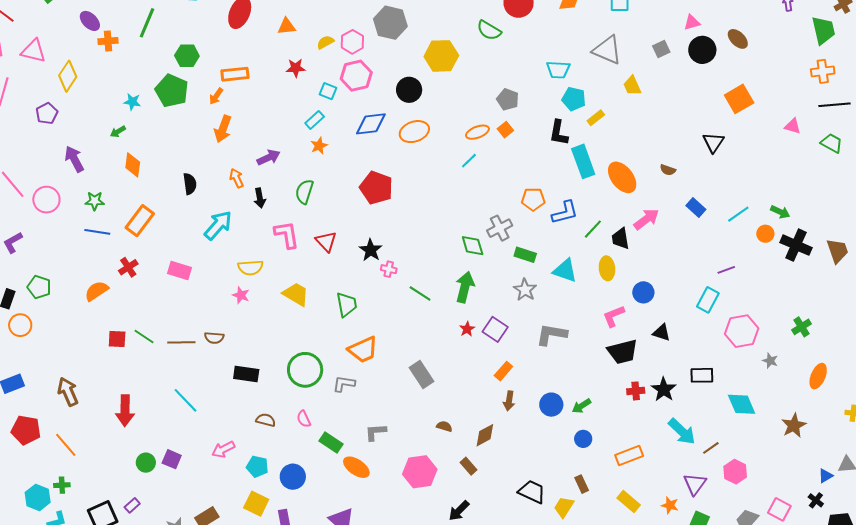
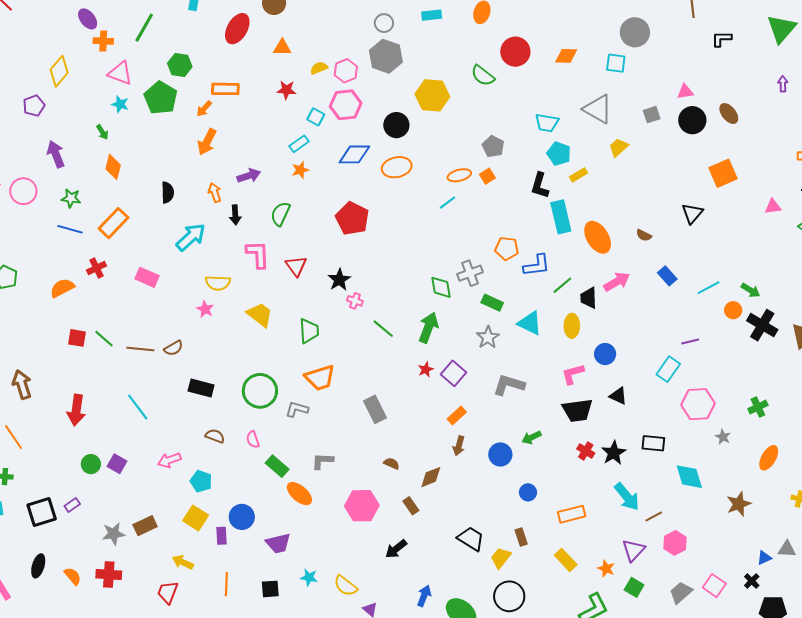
pink triangle: (33, 51) -> (120, 73), moved
yellow trapezoid: (632, 86) -> (618, 147), turned 65
pink triangle: (793, 126) -> (773, 207), turned -30
green arrow: (118, 132) -> (102, 132), turned -98
brown semicircle: (214, 338) -> (174, 348), turned -42
red cross: (636, 391) -> (586, 451), turned 30
green arrow: (581, 406) -> (532, 437), moved
blue circle: (293, 477) -> (242, 517), moved

